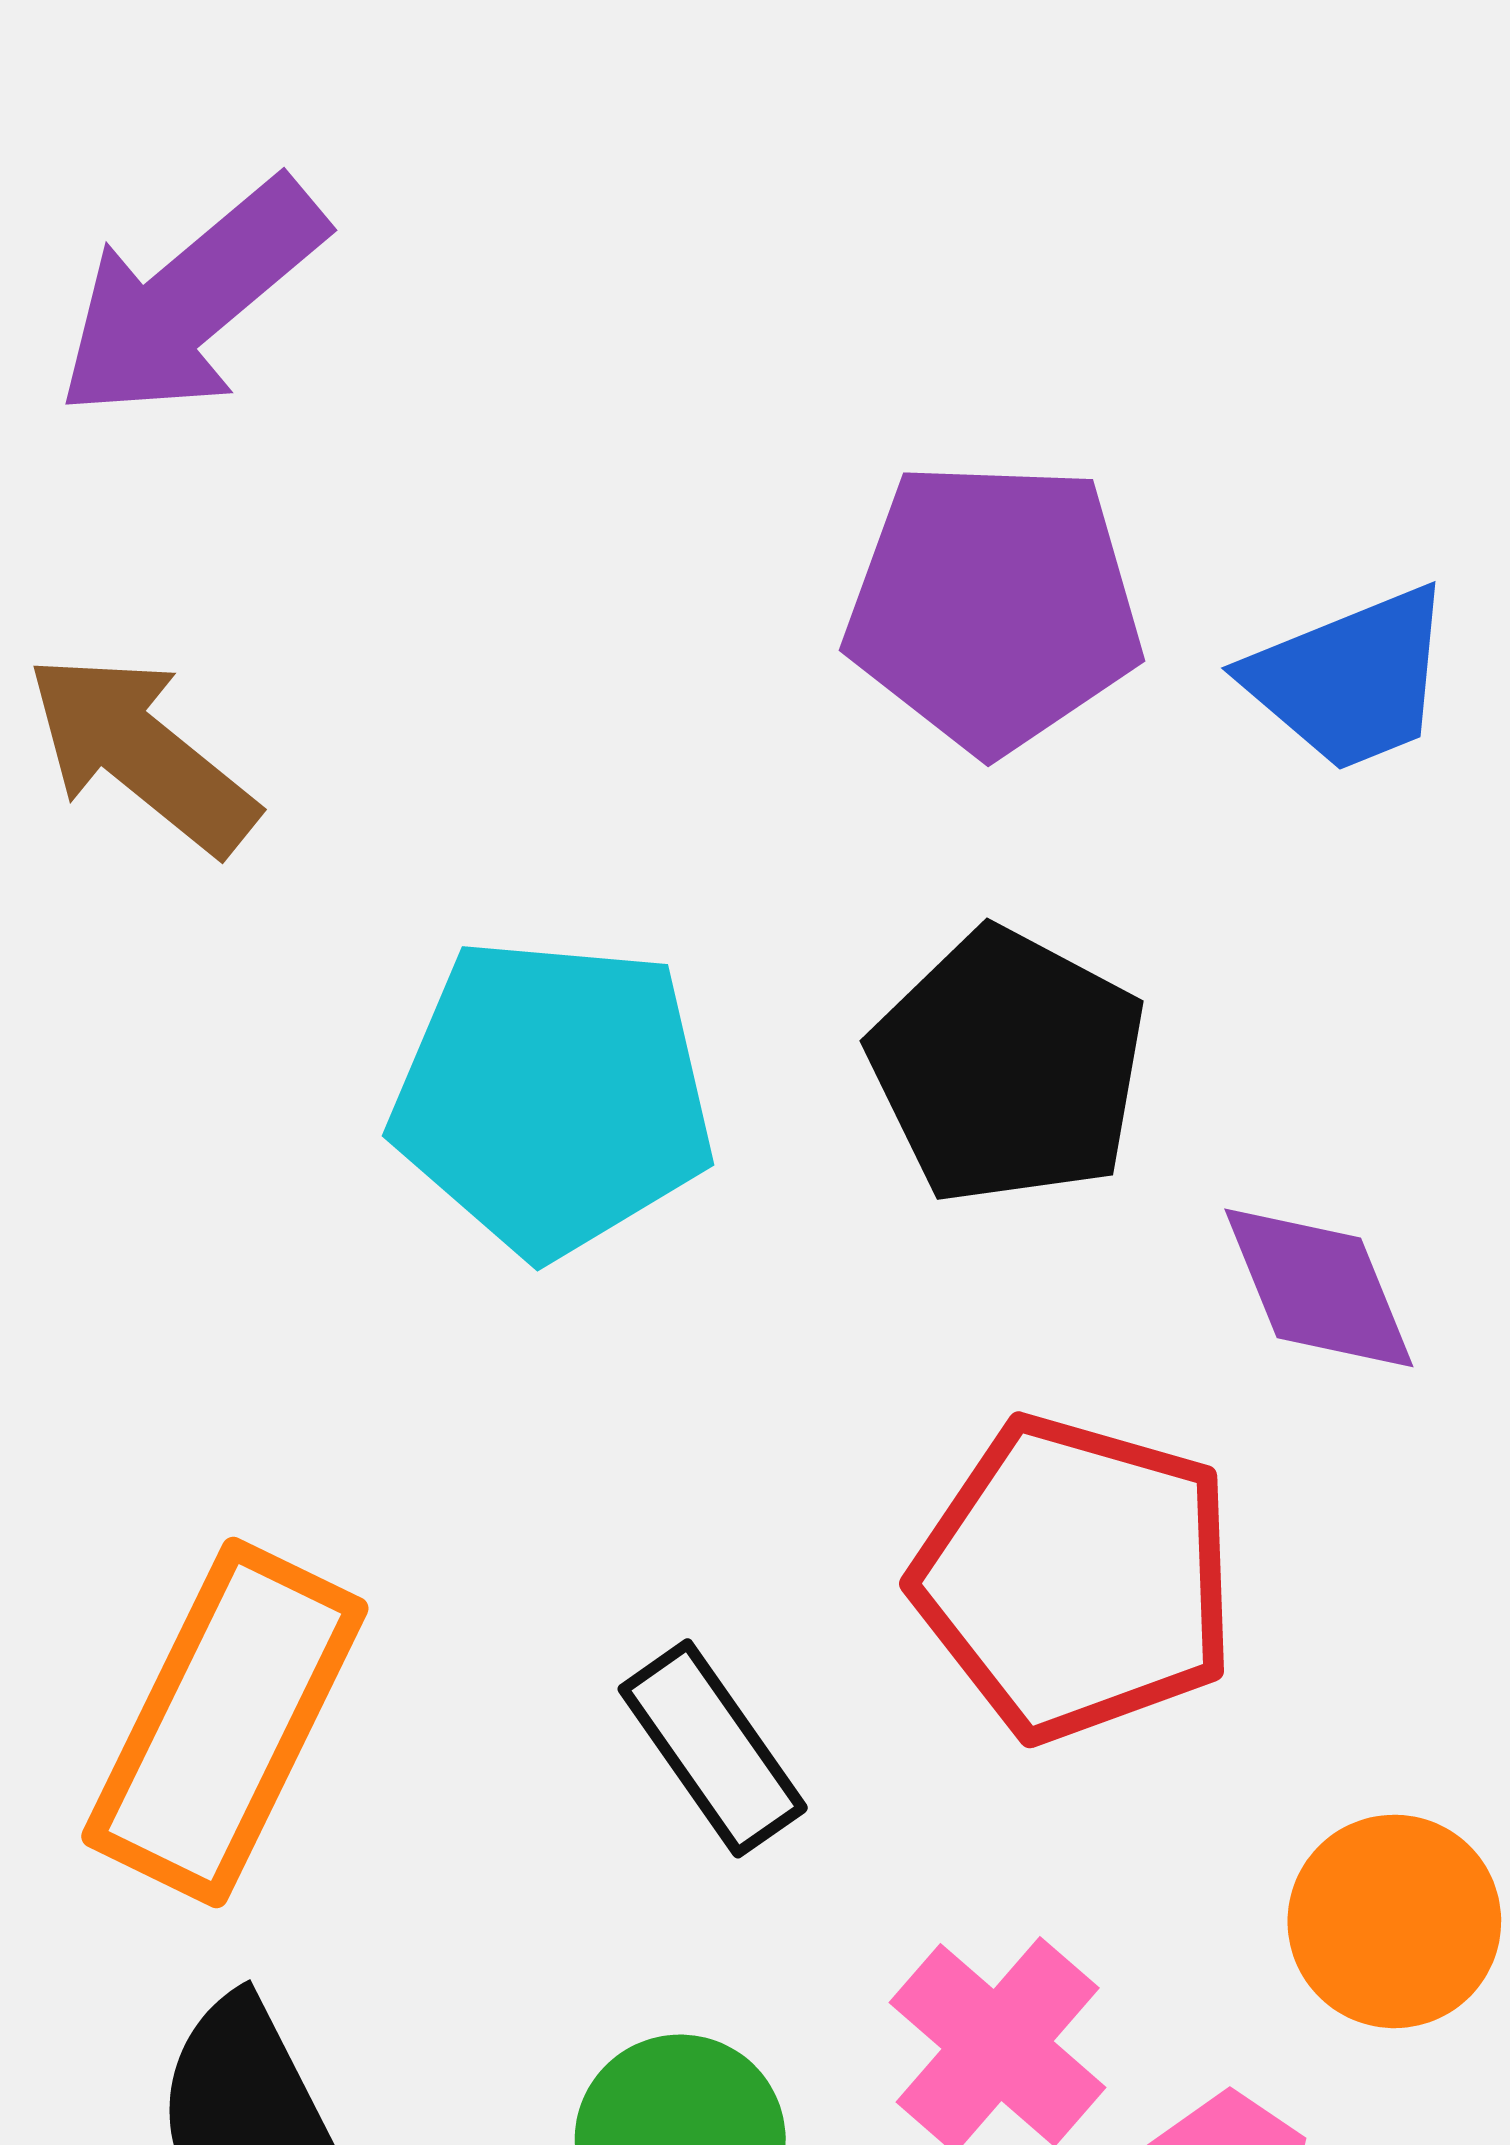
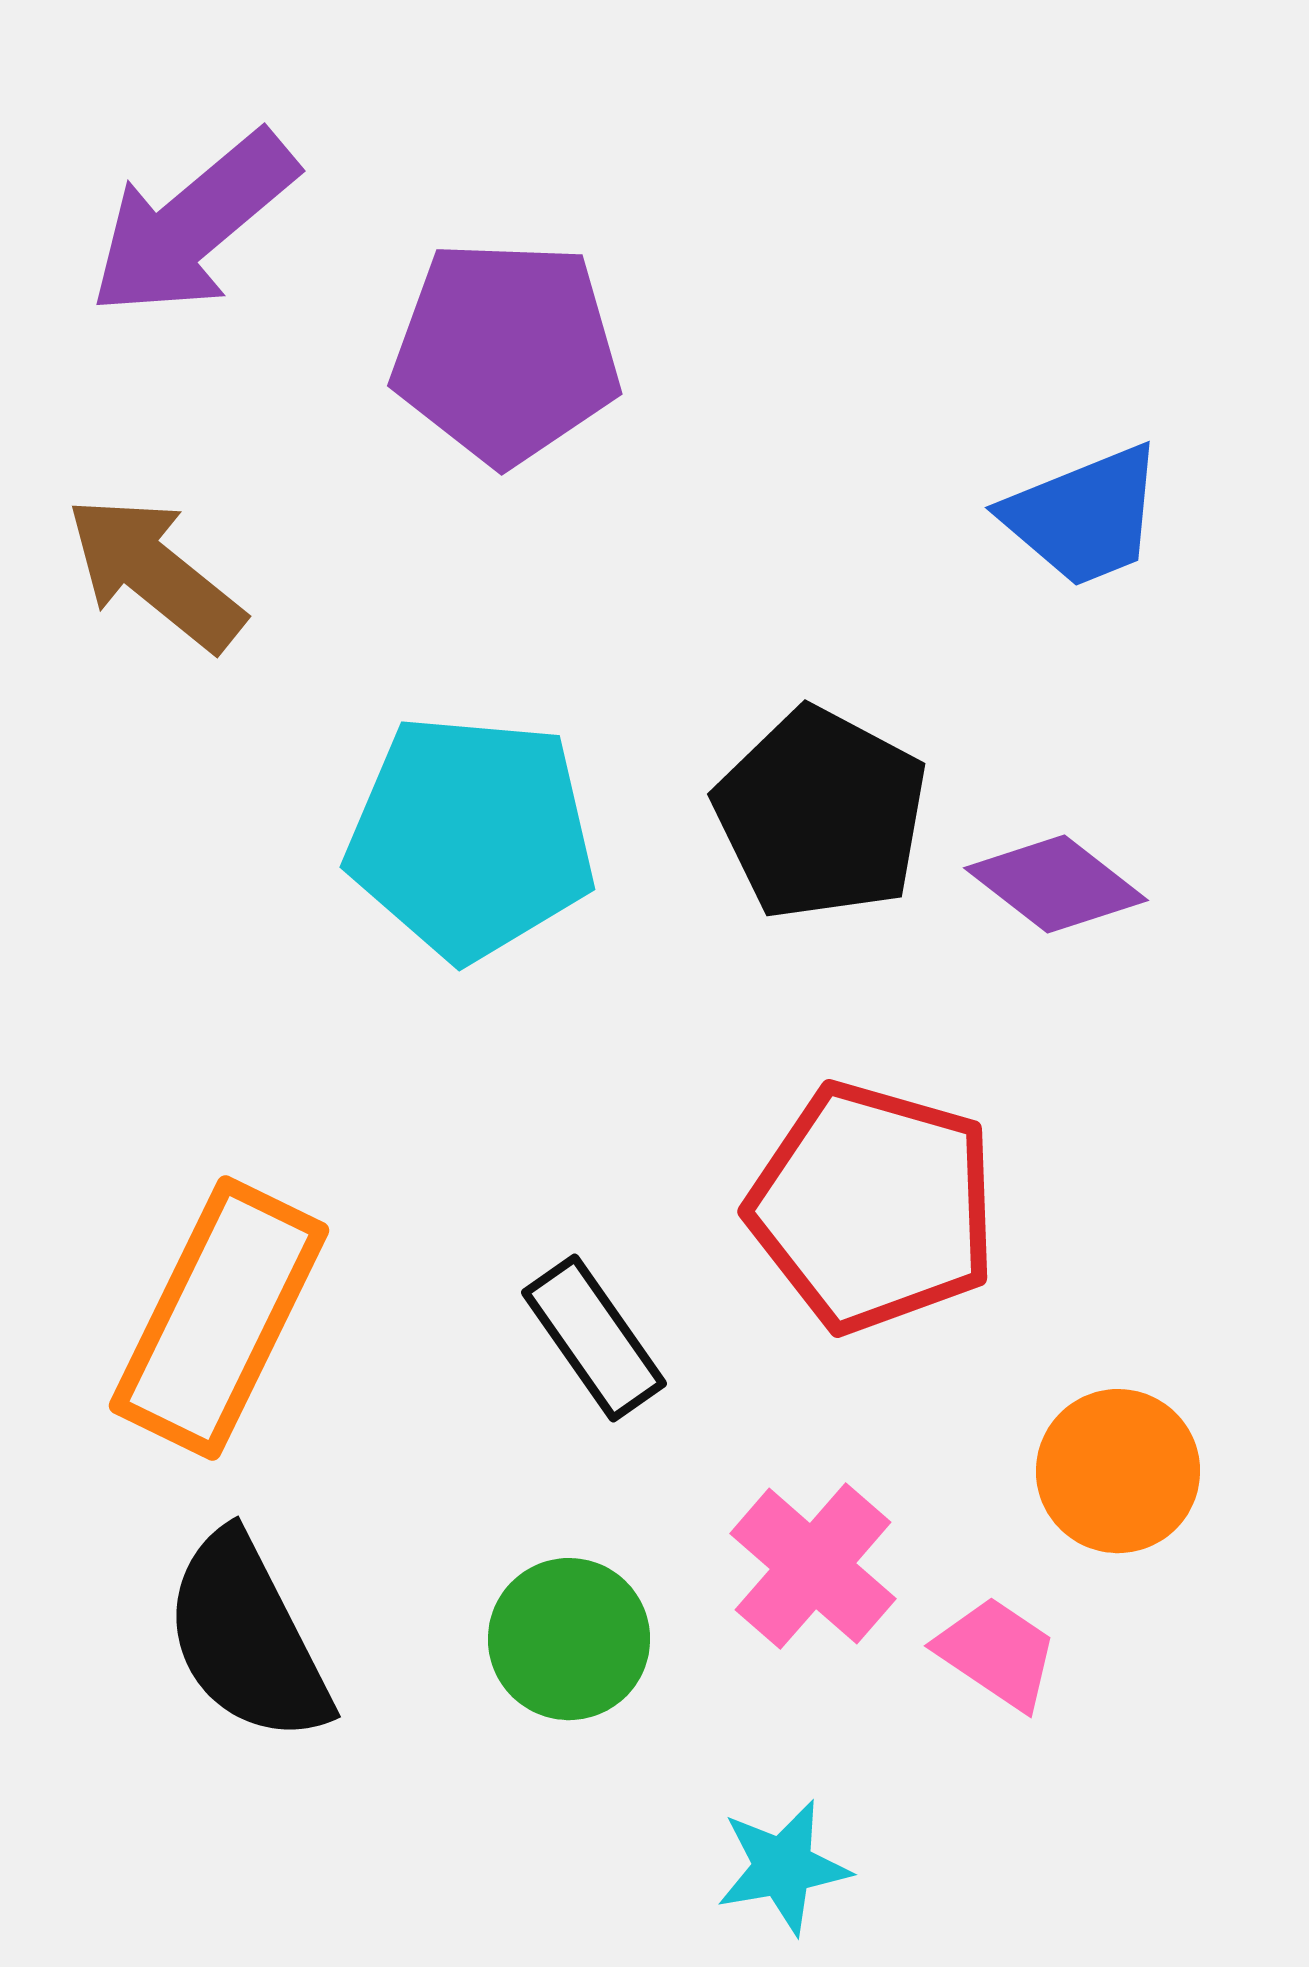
purple pentagon: (994, 606) -> (506, 352), moved
purple diamond: (1319, 1288) -> (1056, 884), moved, turned -30

